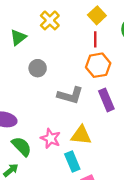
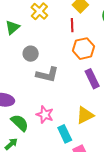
red line: (95, 39) -> (72, 25), moved
gray L-shape: (70, 95) -> (47, 75), moved
yellow triangle: (81, 135) -> (85, 115), moved, turned -30

